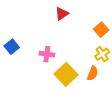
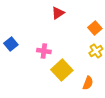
orange semicircle: (93, 73) -> (88, 83), moved

